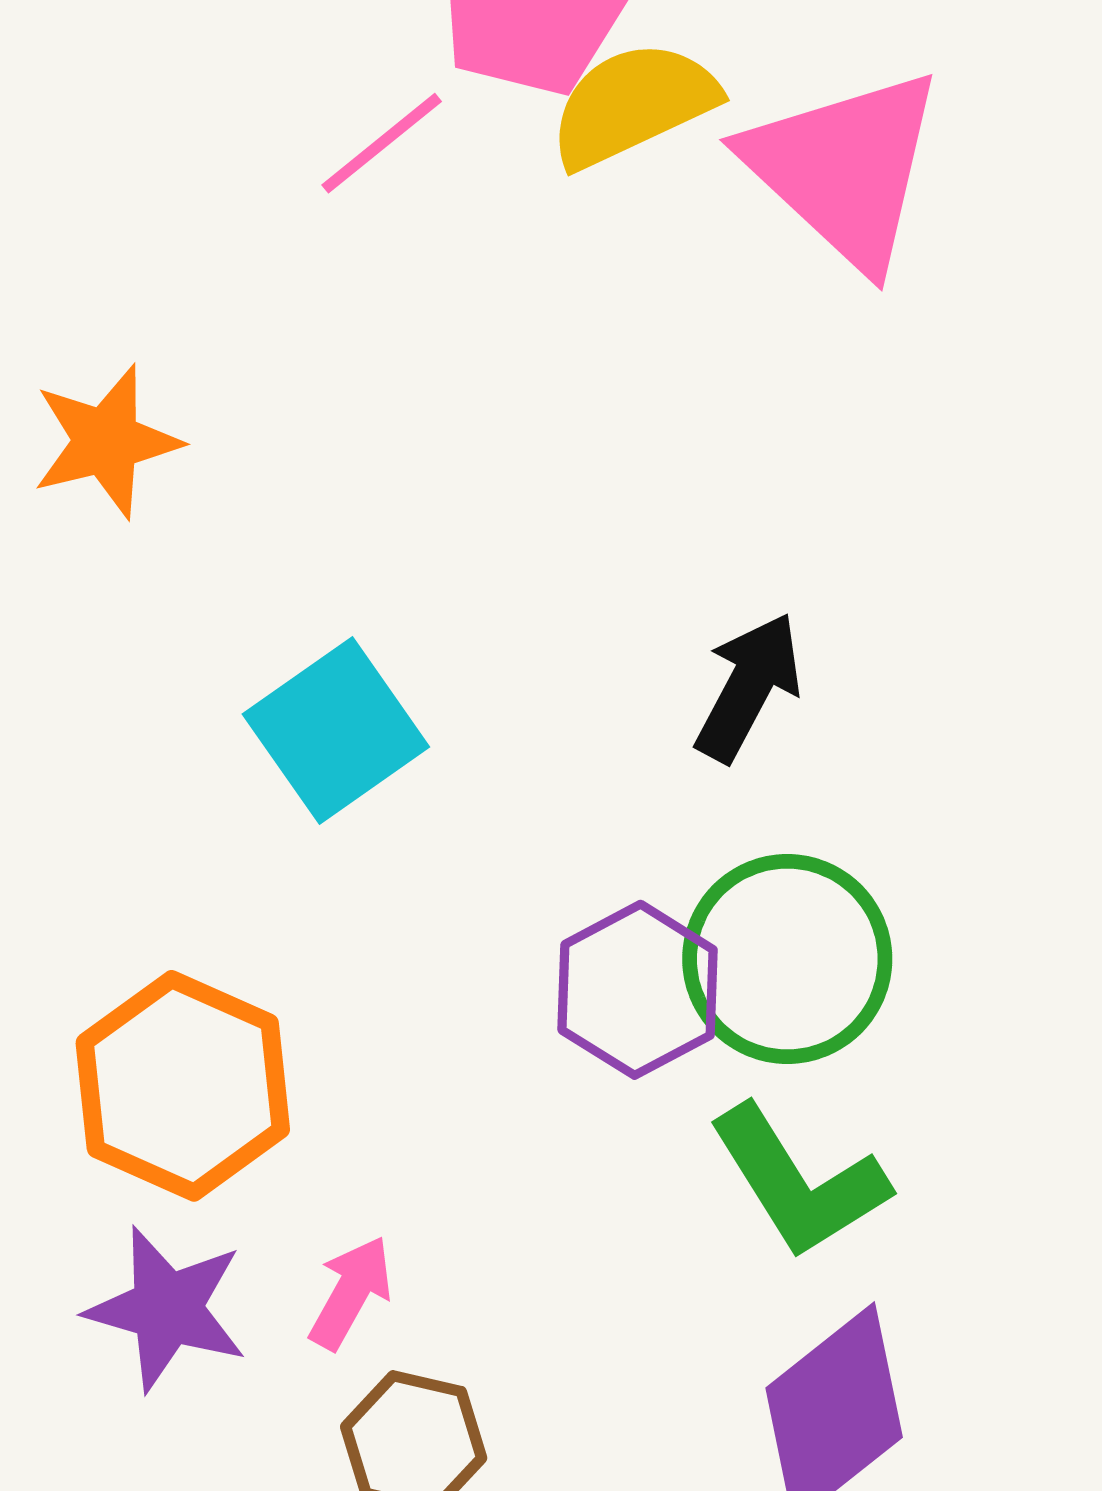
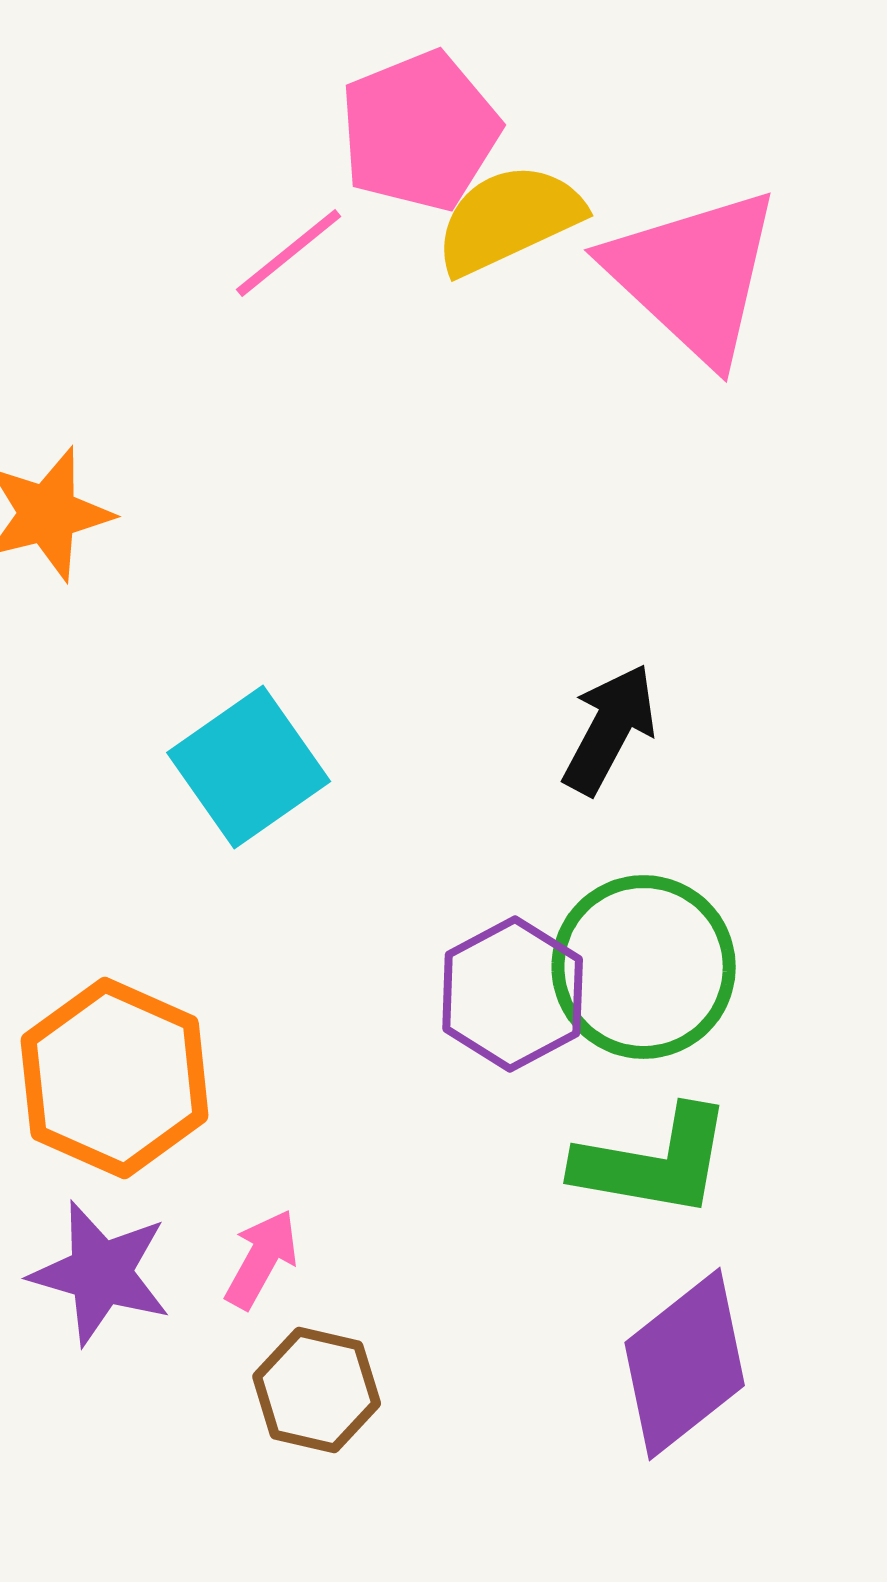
green L-shape: (799, 1182) -> (654, 1162), turned -48

